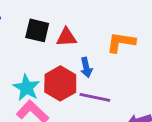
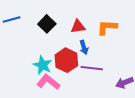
black square: (37, 30) -> (47, 24), turned 36
red triangle: (66, 37) -> (78, 27), moved

